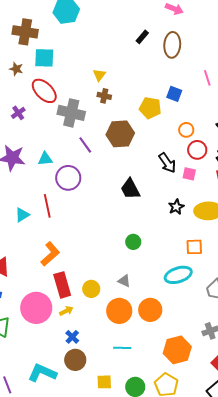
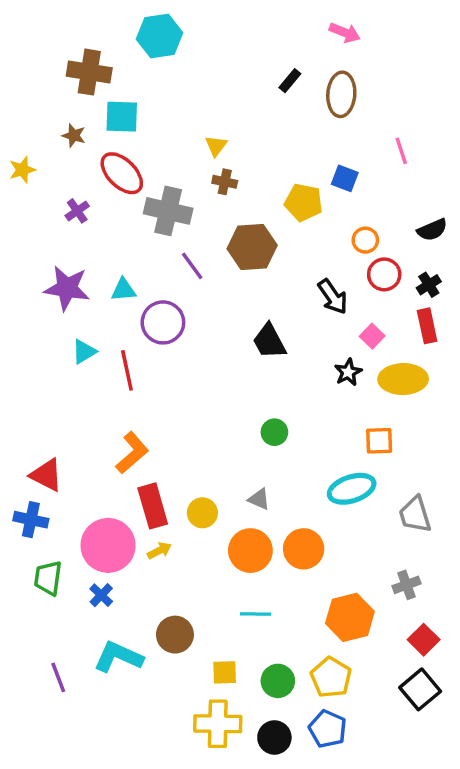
pink square: (189, 174) -> (372, 336), moved, turned 32
cyan triangle: (22, 215) -> (84, 352), moved
blue cross: (72, 337) -> (101, 595), moved

